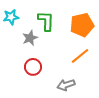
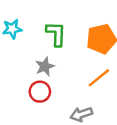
gray star: (30, 38) -> (45, 67), moved

